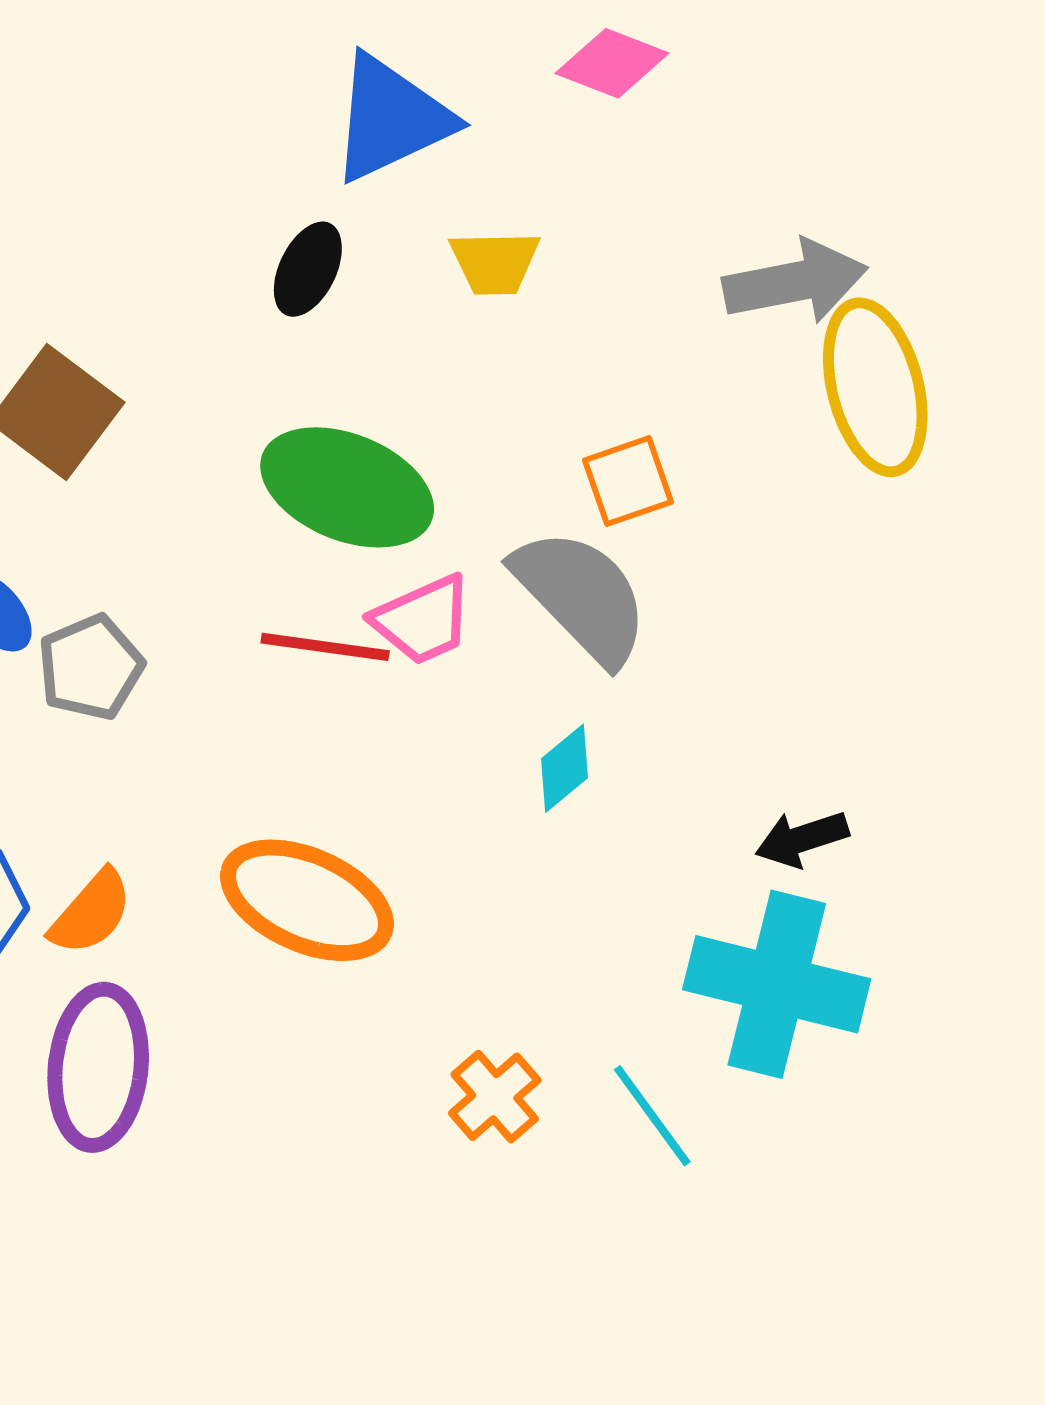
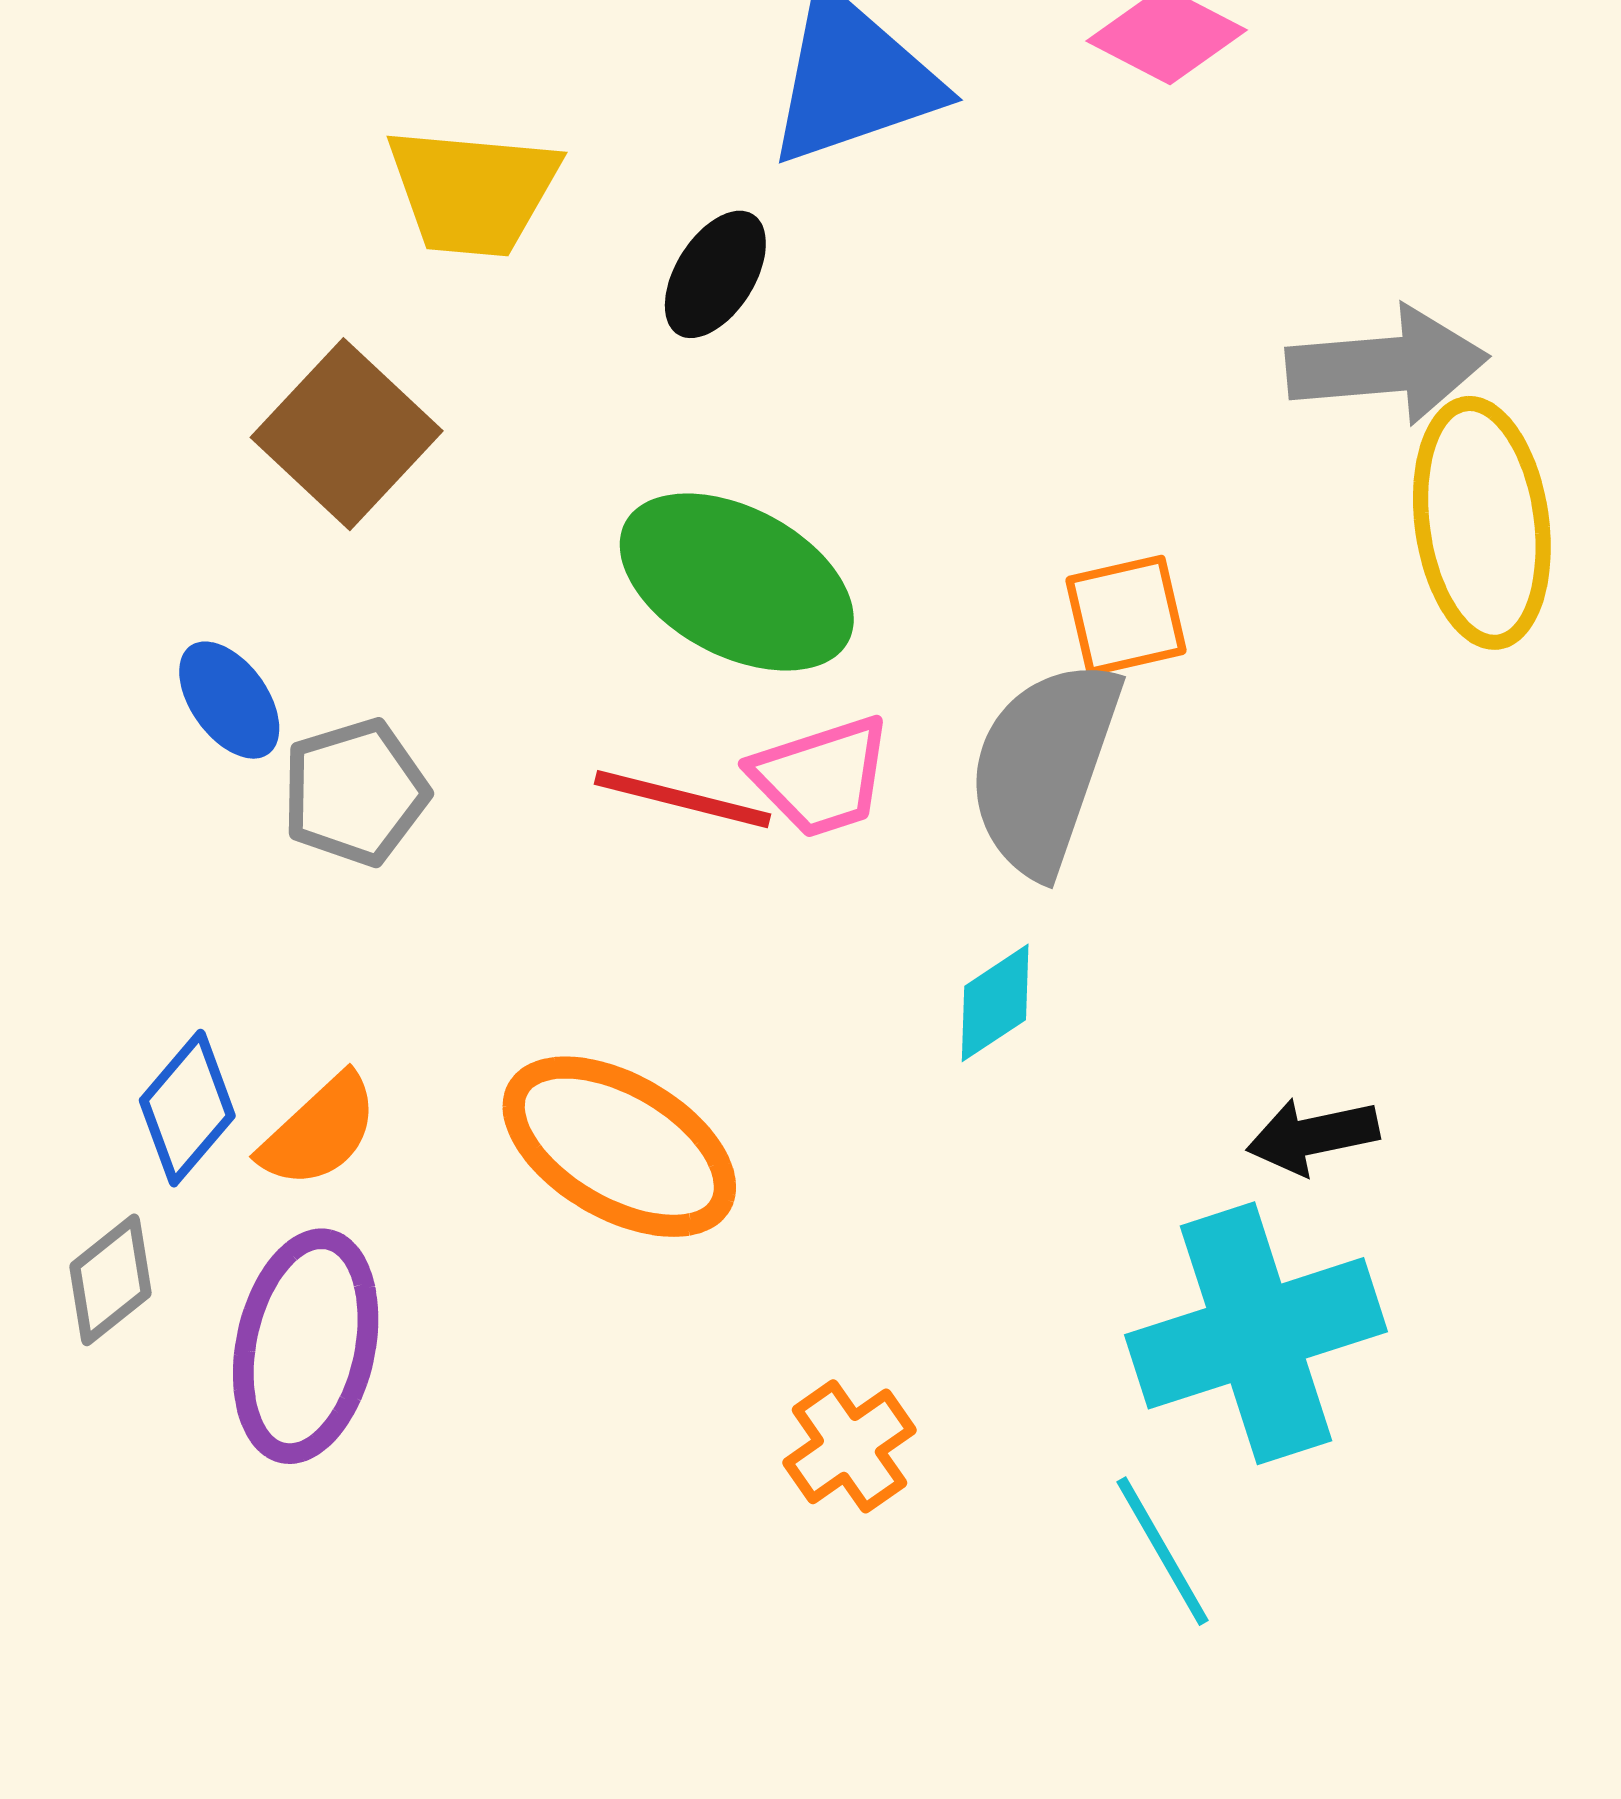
yellow trapezoid: (495, 263) -> (473, 191), moved, size x1.4
gray semicircle: (581, 596) -> (1044, 767), turned -123
cyan cross: (777, 984) -> (1256, 1333), turned -38
cyan line: (652, 1116) -> (1163, 1551), moved

